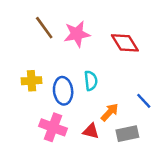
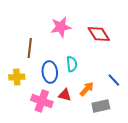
brown line: (44, 28) -> (30, 48), moved, turned 42
yellow cross: (32, 81) -> (17, 77), moved
red triangle: (91, 131) -> (65, 95), moved

